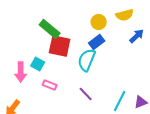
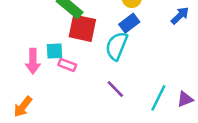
cyan square: (38, 64) -> (54, 51), turned -32
pink rectangle: (50, 85) -> (67, 65), moved

